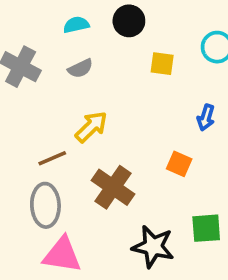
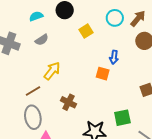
yellow square: (162, 64) -> (86, 31), turned -32
orange square: (179, 164) -> (103, 74), moved
brown cross: (113, 187) -> (68, 102), size x0.7

